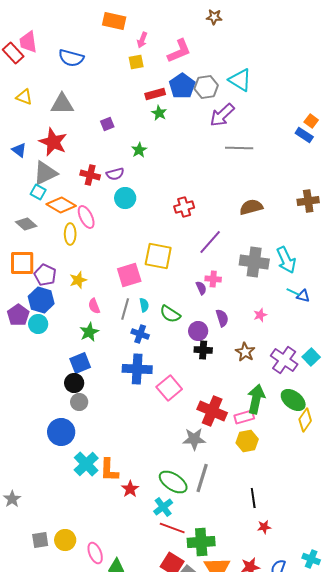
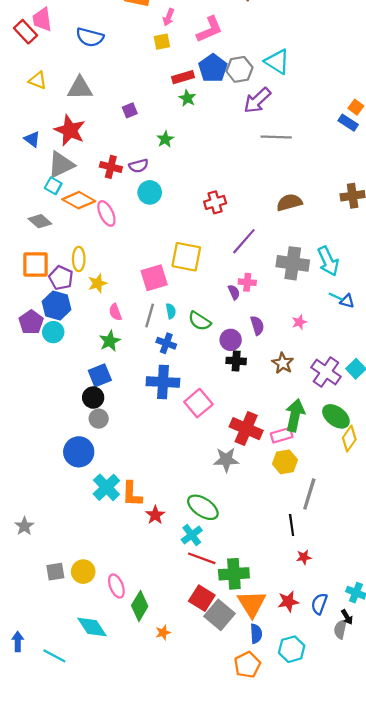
yellow ellipse: (70, 234) -> (79, 259), moved
gray line: (202, 478) -> (309, 494), moved

